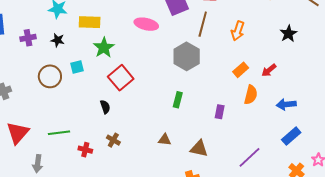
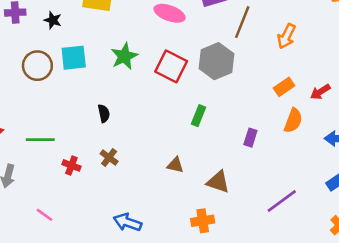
green star: (104, 48) -> (124, 56), moved
cyan square: (77, 67) -> (74, 58), size x1.5
red square: (121, 78) -> (171, 66), moved, turned -30

